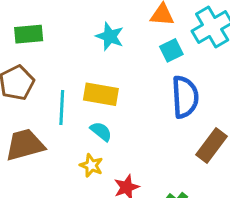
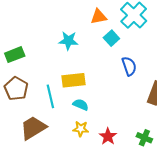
blue semicircle: (185, 97) -> (129, 66), size x0.7

